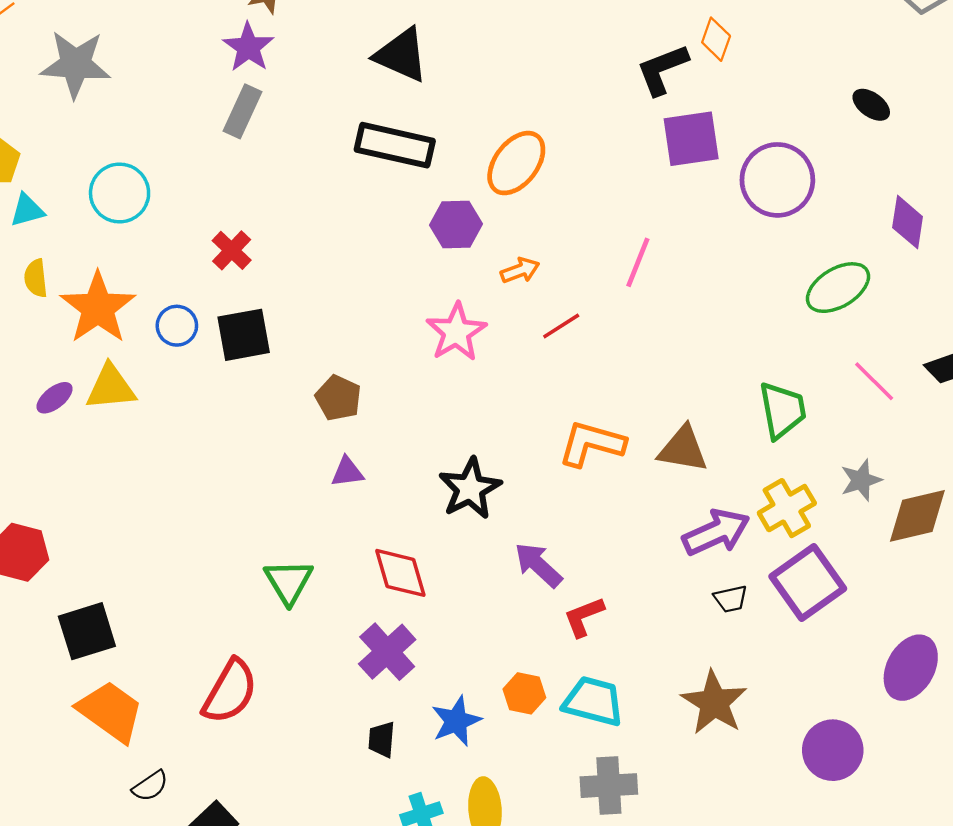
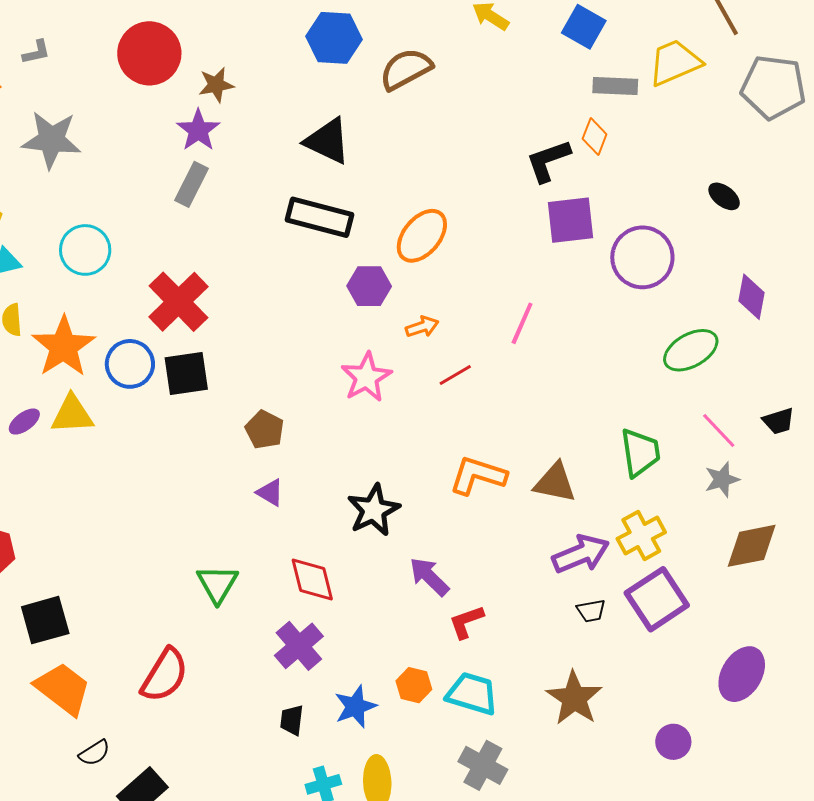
red cross: (232, 250) -> (178, 302), size x1.8
blue circle: (177, 326) -> (130, 364), size x1.4
purple triangle: (347, 472) -> (270, 493), turned 36
gray star: (861, 480) -> (722, 480), moved
purple circle: (833, 750) -> (673, 742), size x0.7
gray cross: (609, 786) -> (483, 765), turned 30

